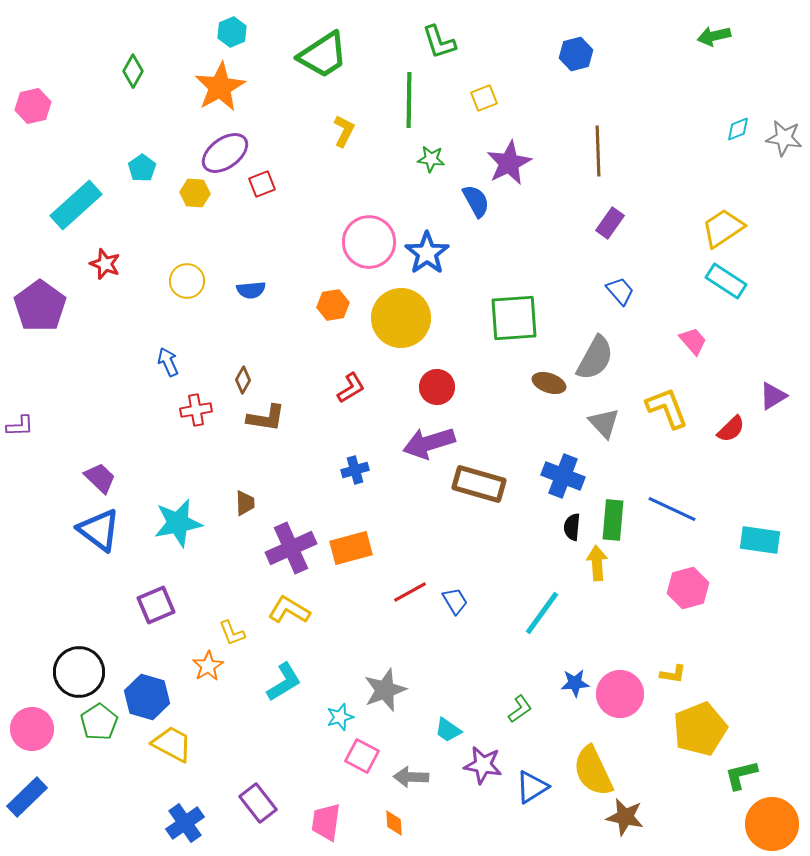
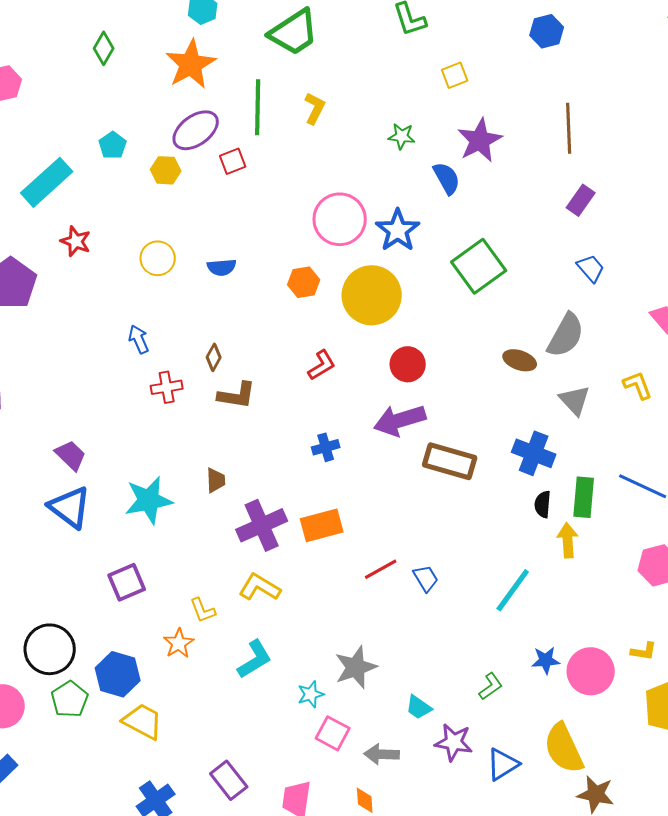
green line: (409, 100) -> (258, 107), moved
green square: (514, 318) -> (479, 266), moved, turned -32
yellow L-shape: (667, 408) -> (638, 385), size x0.7

